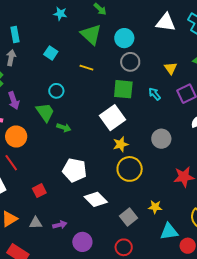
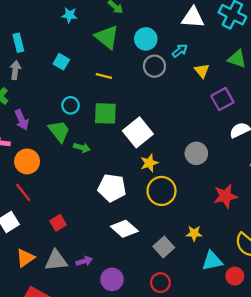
green square: (123, 89) -> (105, 113), moved
cyan arrow: (155, 94) -> (180, 51), moved, turned 96
white pentagon: (75, 170) -> (112, 188), moved
gray triangle: (36, 223) -> (56, 261), size x1.5

